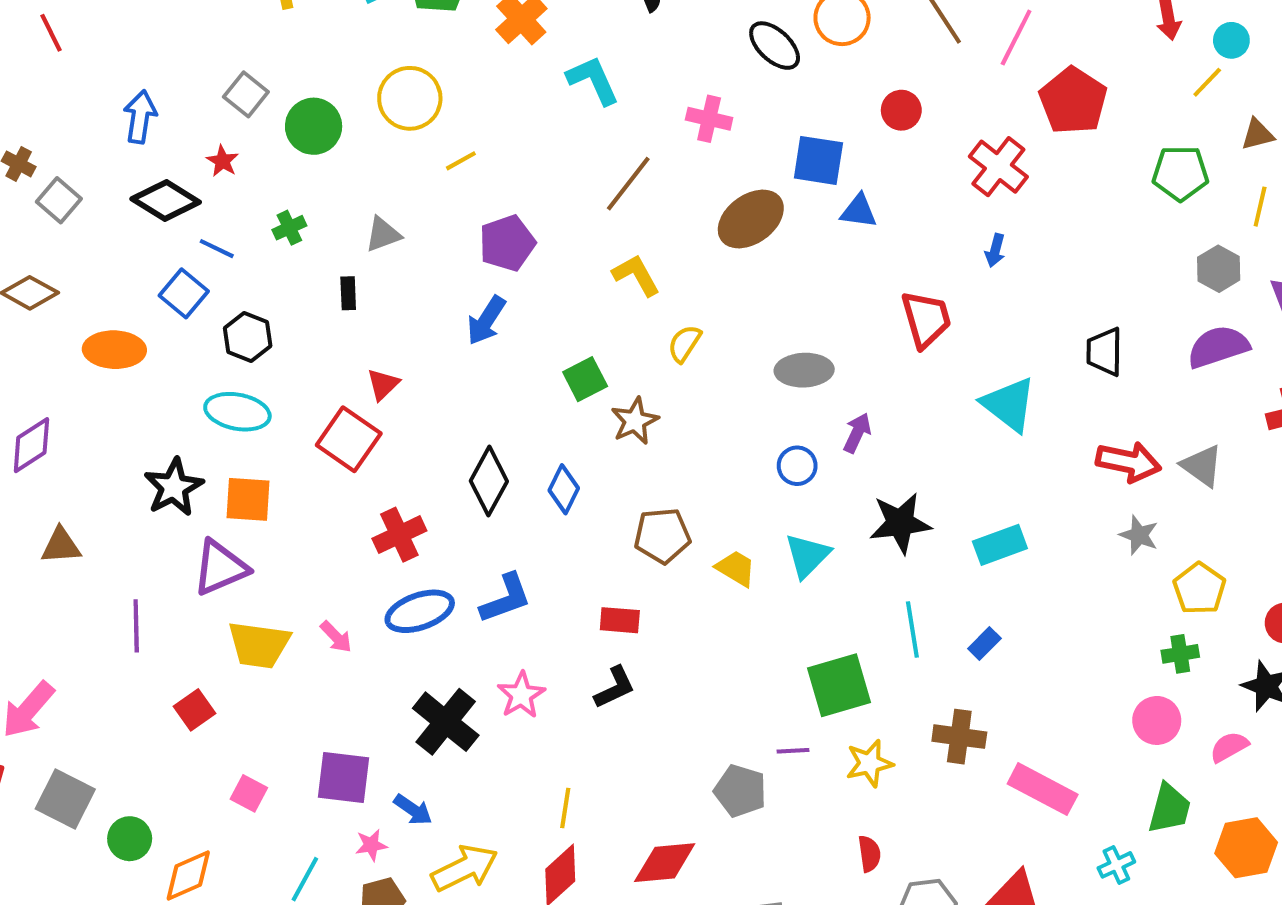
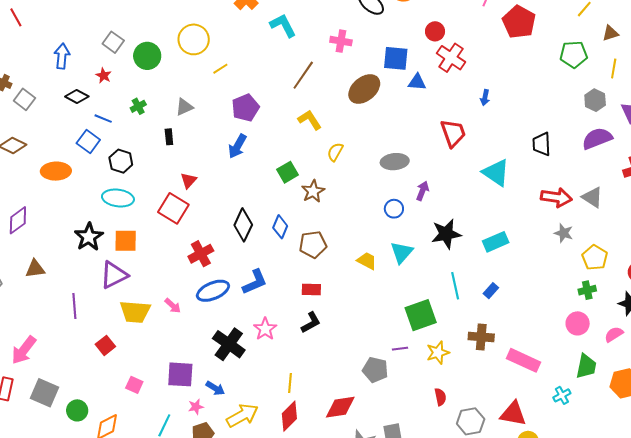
red cross: (998, 167) -> (451, 58), moved
black diamond: (166, 200) -> (77, 96), size x0.7
brown pentagon: (662, 536) -> (313, 244), moved

